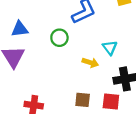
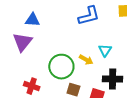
green circle: (59, 38) -> (61, 67), moved, size x1.6

